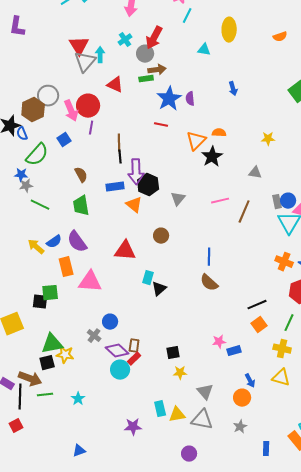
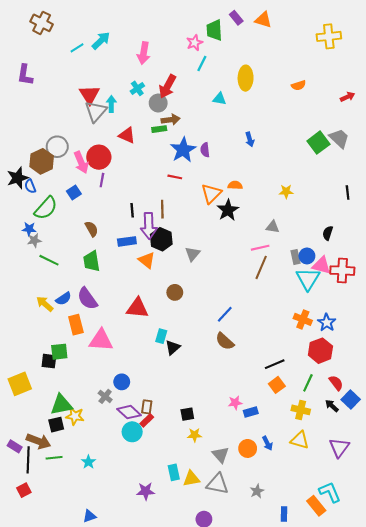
brown line: (119, 143) -> (162, 209), moved
pink line: (220, 201) -> (260, 248), moved
blue line: (209, 257) -> (225, 314), turned 42
orange circle: (242, 398) -> (248, 448), moved

